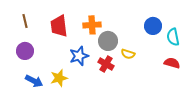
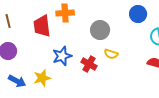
orange cross: (92, 25) -> (65, 13), moved
blue circle: (153, 26) -> (138, 14), moved
gray circle: (108, 41) -> (100, 30), moved

